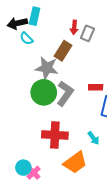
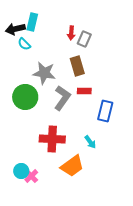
brown rectangle: (63, 51) -> (77, 66), moved, turned -48
red rectangle: (96, 87) -> (84, 91), moved
green circle: (44, 92) -> (25, 97), moved

